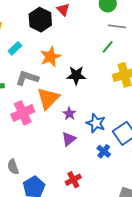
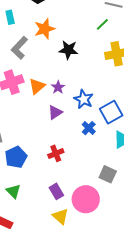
cyan rectangle: (15, 48) -> (10, 17), turned -64
gray L-shape: (27, 78) -> (19, 48), turned -70
orange triangle: (48, 98) -> (37, 86), moved, size x0.7

